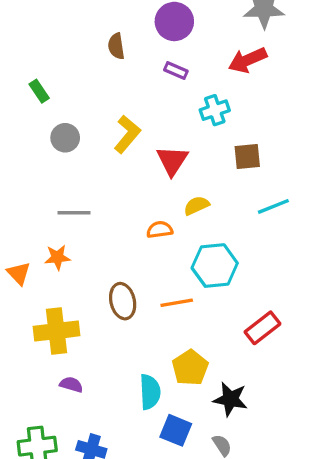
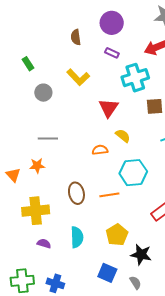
cyan cross: (215, 110) -> (135, 78), size x1.5
yellow L-shape: (127, 134) -> (78, 77), moved, turned 95
yellow semicircle: (196, 206) -> (123, 136), turned 63
cyan semicircle: (150, 392) -> (77, 237), moved

